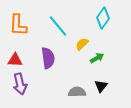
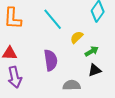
purple semicircle: (48, 58) -> (51, 60), moved
black triangle: (101, 86) -> (95, 70), moved, turned 32

